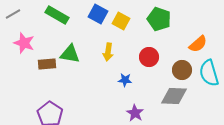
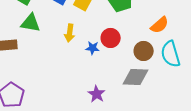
green triangle: (70, 54) -> (31, 23), moved
blue star: (125, 80) -> (93, 48), moved

